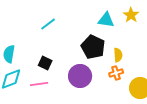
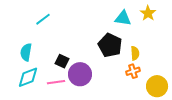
cyan line: (48, 24) -> (43, 19), moved
purple circle: (80, 76) -> (80, 74), moved

